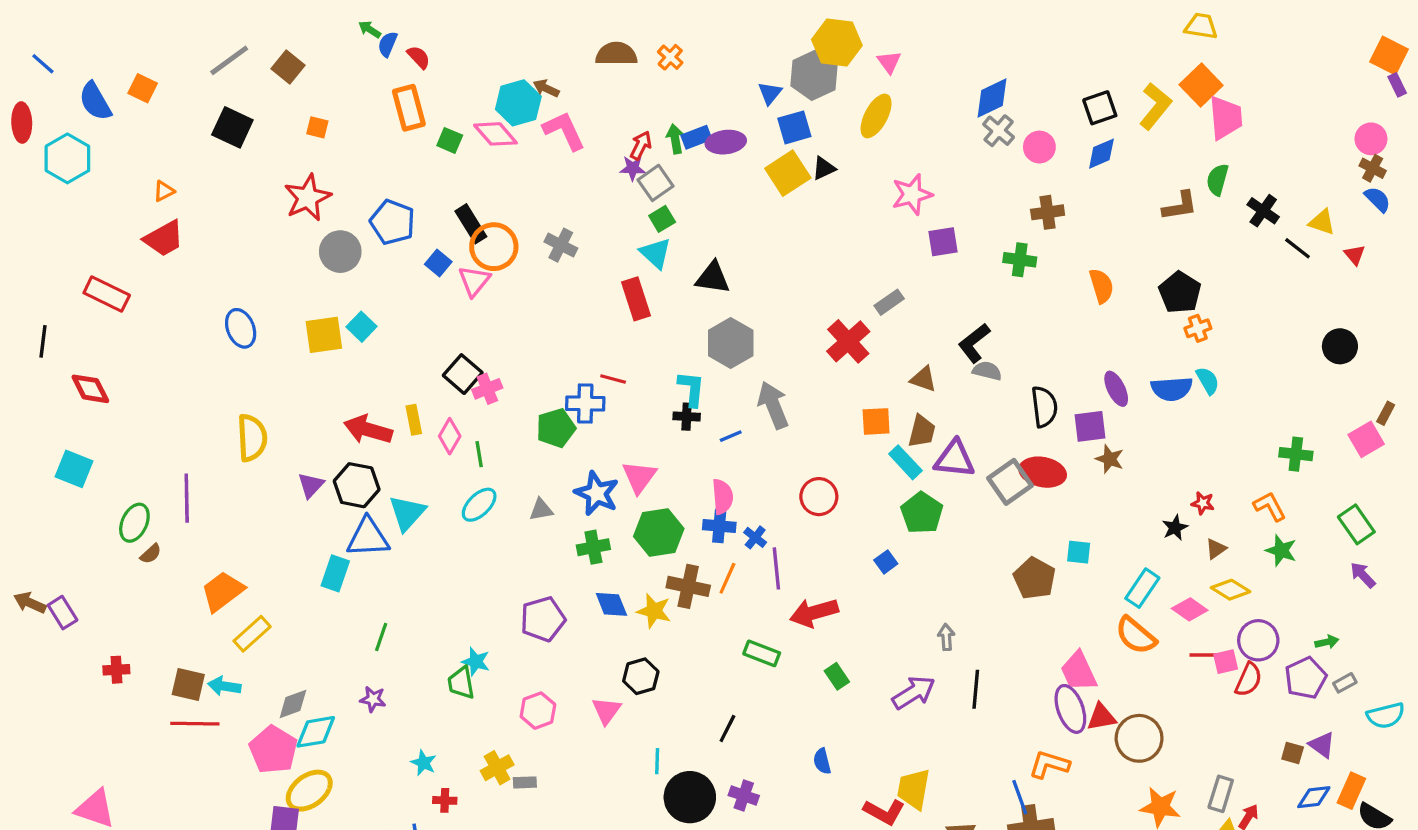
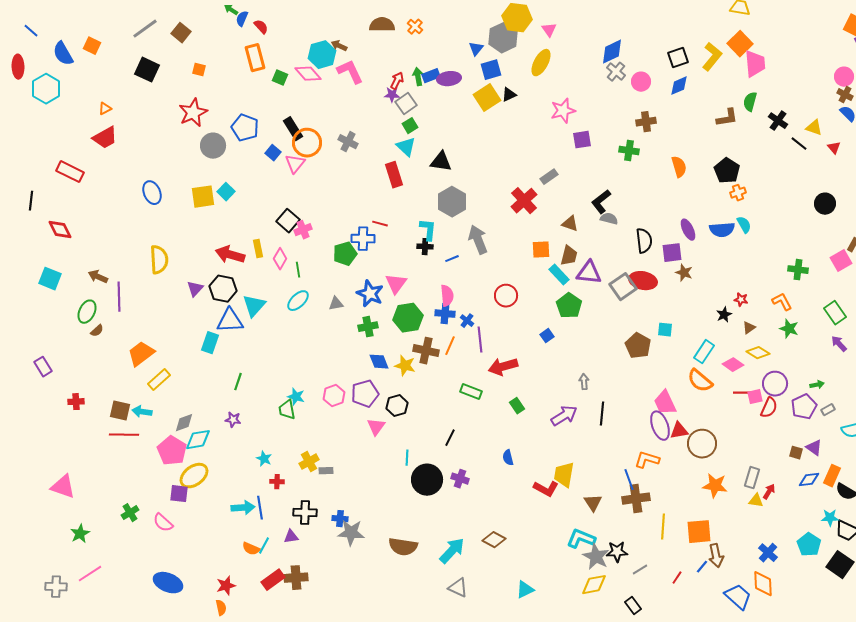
brown arrow: (30, 603) -> (98, 277), moved
purple pentagon: (543, 619) -> (365, 394), moved
pink hexagon: (538, 711) -> (334, 396), moved

